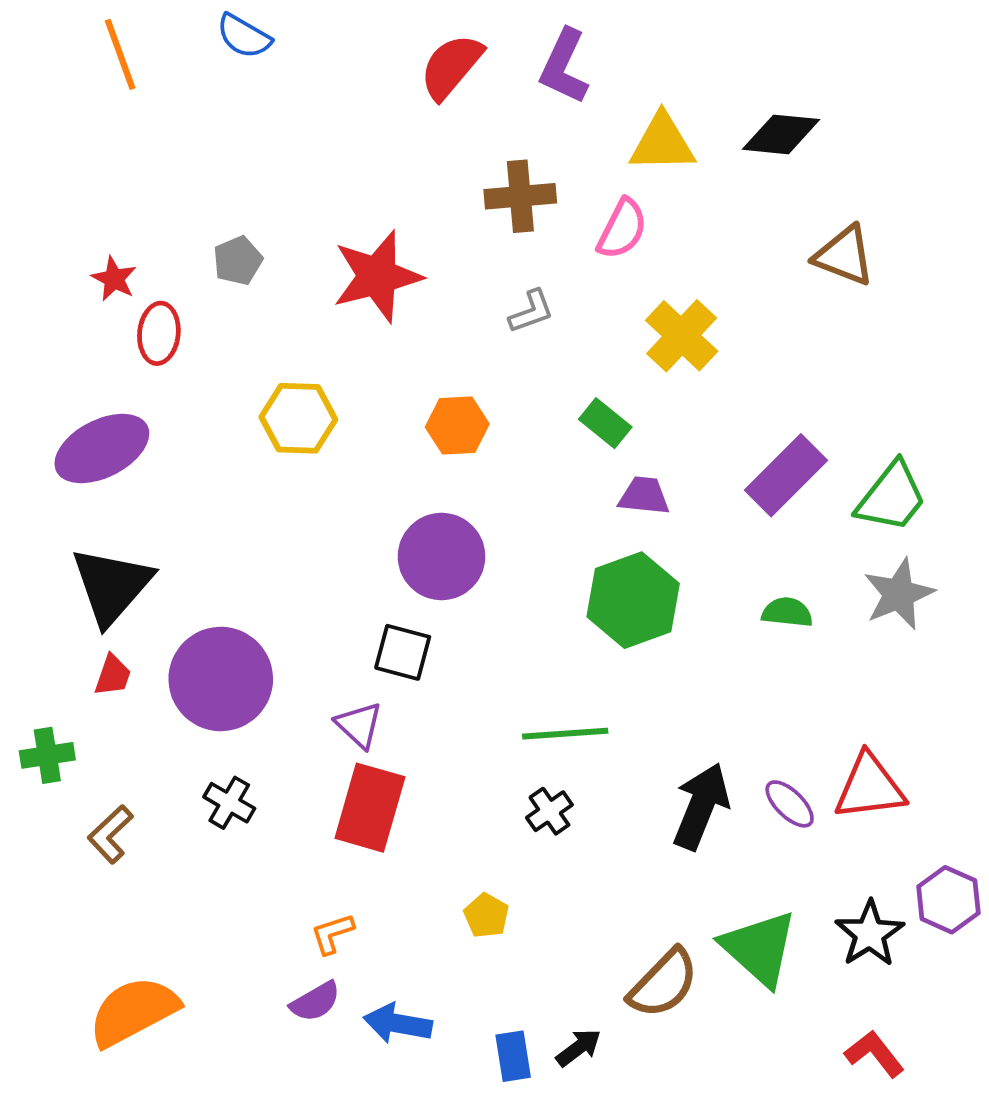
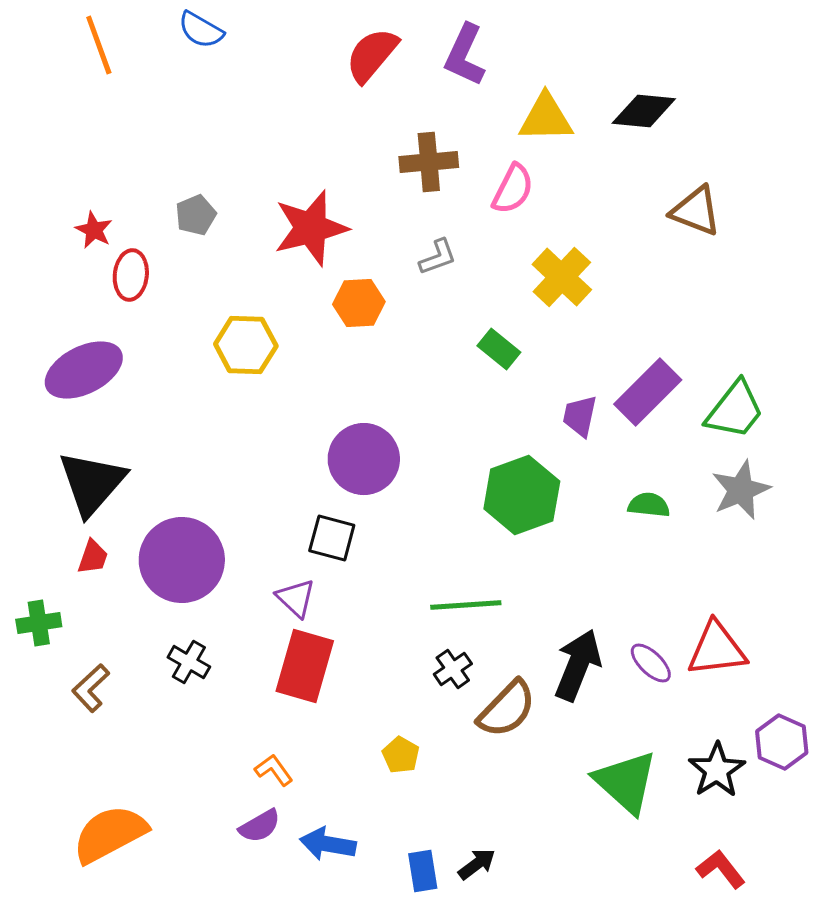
orange hexagon: (457, 425) -> (359, 303), moved
purple trapezoid: (644, 496) -> (580, 416), moved, turned -84
orange L-shape: (332, 934) -> (274, 770), turned 72
brown semicircle: (663, 983) -> (507, 709), moved

